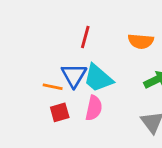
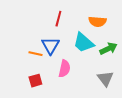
cyan trapezoid: (98, 78) -> (83, 43), moved
red square: (60, 112) -> (35, 81), moved

